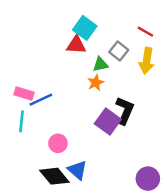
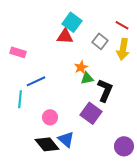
green triangle: (100, 64) -> (87, 78), moved
pink rectangle: (24, 94) -> (18, 52), moved
purple square: (108, 121) -> (91, 113), moved

